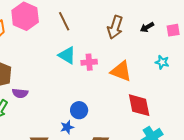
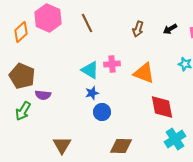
brown arrow: (115, 27) -> (138, 29), size x0.7
cyan triangle: (67, 55) -> (90, 70), moved
blue star: (67, 127) -> (92, 93), moved

